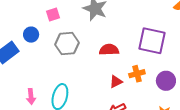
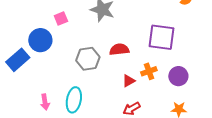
blue circle: (31, 35) -> (40, 40), size x1.5
gray hexagon: (67, 44) -> (88, 59), moved

